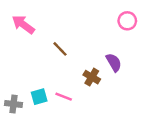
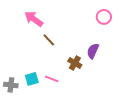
pink arrow: (23, 24) -> (34, 19), moved
purple semicircle: (114, 62) -> (93, 51), turned -126

